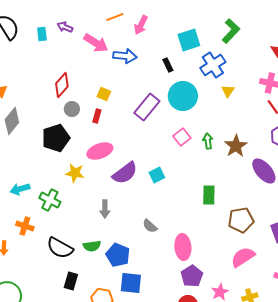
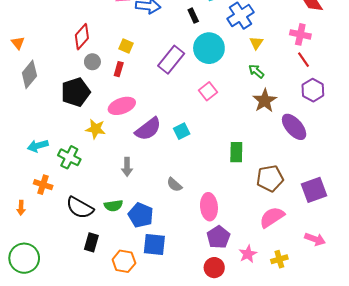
green arrow: (208, 141) -> (256, 71), moved, turned -42

